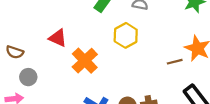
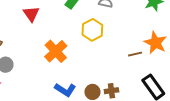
red triangle: (58, 38) -> (31, 14), moved, turned 30

